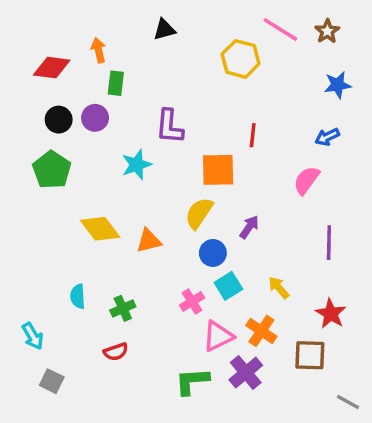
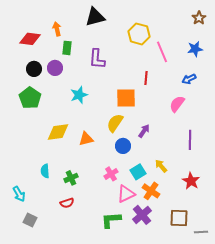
black triangle: (164, 29) -> (95, 17), size x1.5
pink line: (280, 29) -> (162, 52), moved, turned 35
brown star: (327, 31) -> (199, 18), moved
purple L-shape: (170, 126) -> (97, 59), moved
yellow diamond: (100, 229) -> (58, 132), turned -60
cyan square: (228, 286) -> (138, 172), moved
brown square: (310, 355) -> (179, 218), moved
gray line: (348, 402) -> (201, 232), turned -32

